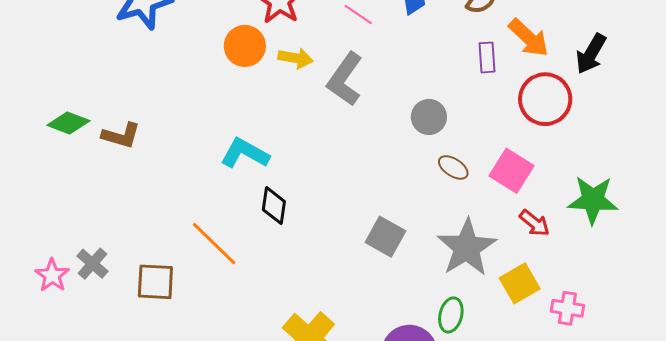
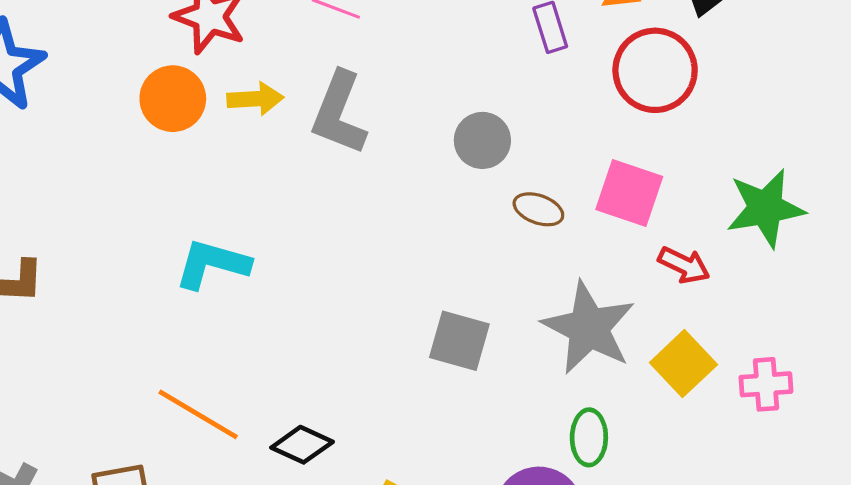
black diamond: (274, 206) -> (302, 445), moved, turned -60

